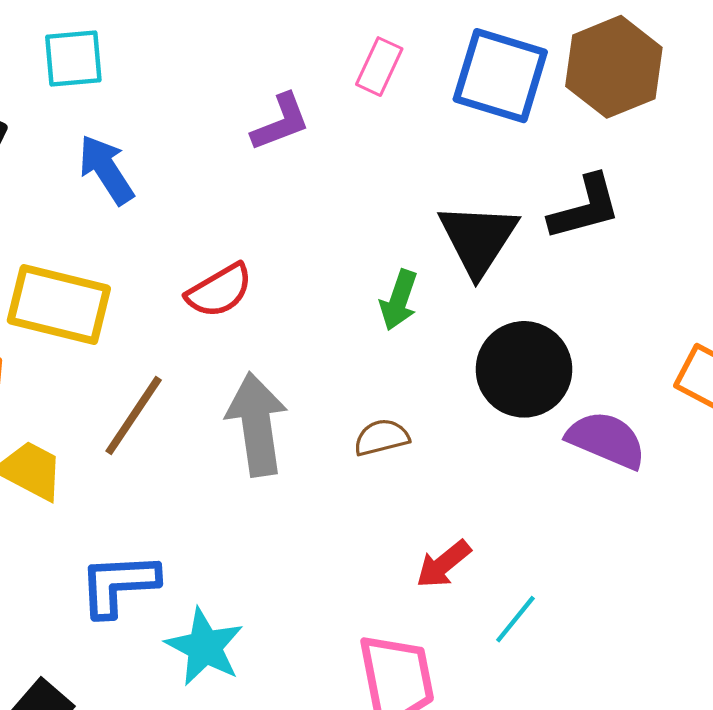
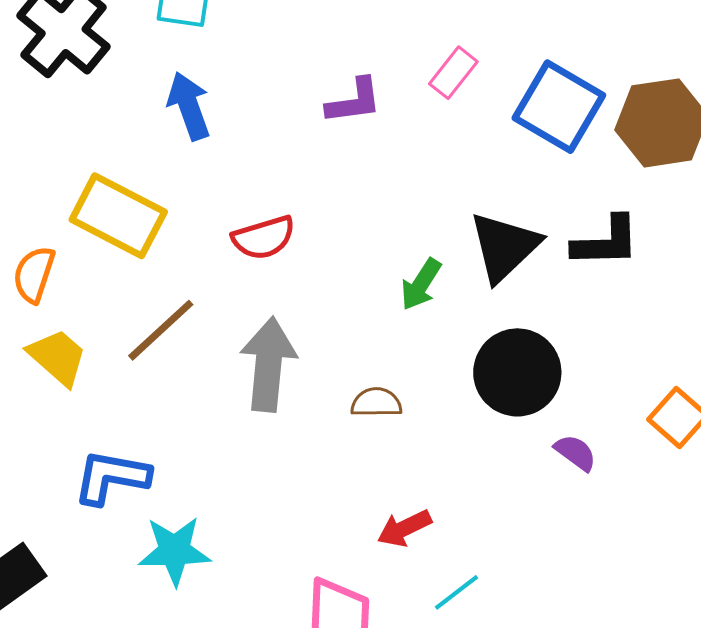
purple semicircle: (606, 440) -> (576, 453), size x0.6
cyan star: (205, 647) -> (175, 551), turned 30

